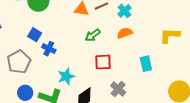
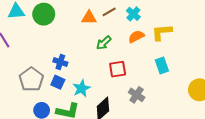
blue square: (35, 35) -> (58, 82), moved
yellow L-shape: (170, 36) -> (162, 32), moved

